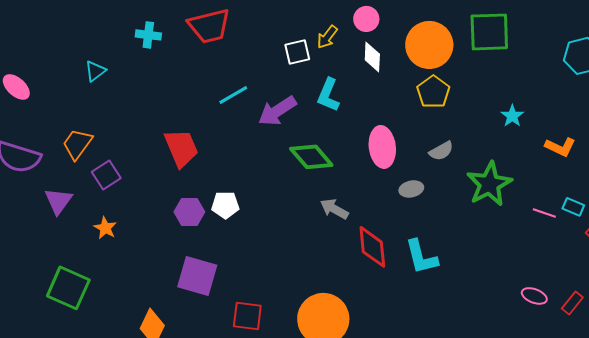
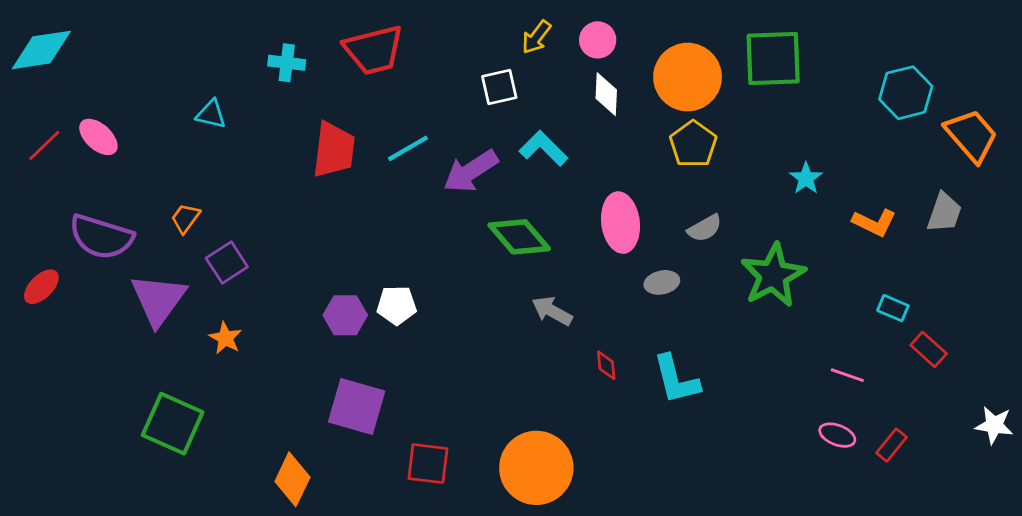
yellow arrow: (327, 37) -> (536, 37), moved
cyan triangle: (95, 71) -> (211, 114), turned 50
cyan L-shape: (328, 95) -> (543, 148), turned 112
orange trapezoid: (77, 144) -> (185, 218), size x0.7
red trapezoid: (181, 148) -> (334, 150), moved, turned 30
purple triangle: (58, 201) -> (158, 300), size x1.4
pink line: (544, 213) -> (847, 375), moved
red diamond: (372, 247) -> (606, 365), size x0.5

